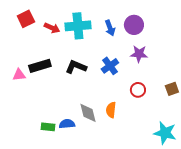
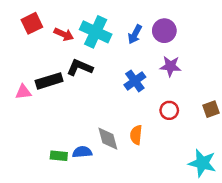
cyan cross: (78, 26) -> (96, 32), turned 30
blue arrow: (110, 28) -> (135, 34), turned 49
black L-shape: (76, 67) -> (80, 67), moved

